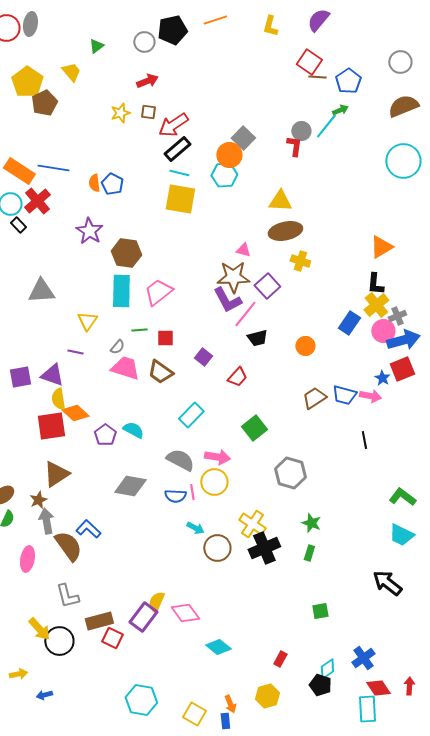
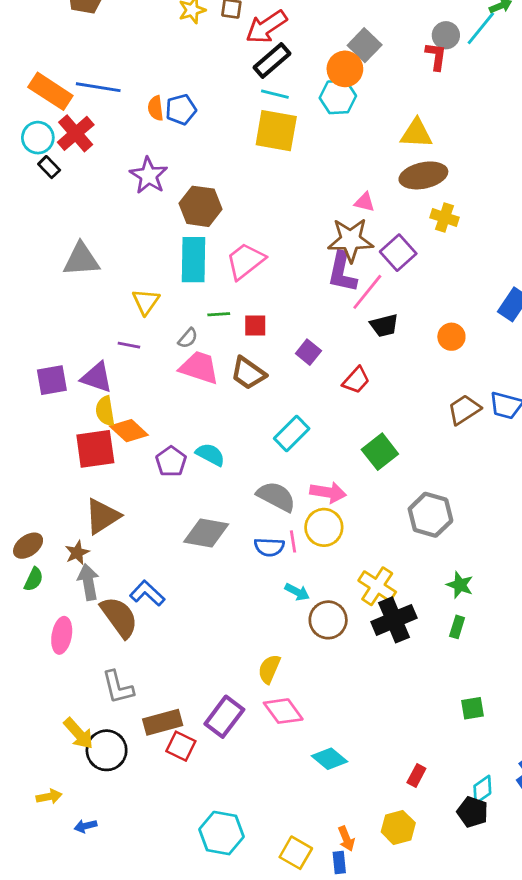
blue pentagon: (112, 184) -> (181, 110), turned 30
purple L-shape: (227, 300) -> (342, 272), turned 40
yellow semicircle: (156, 602) -> (269, 669), moved

